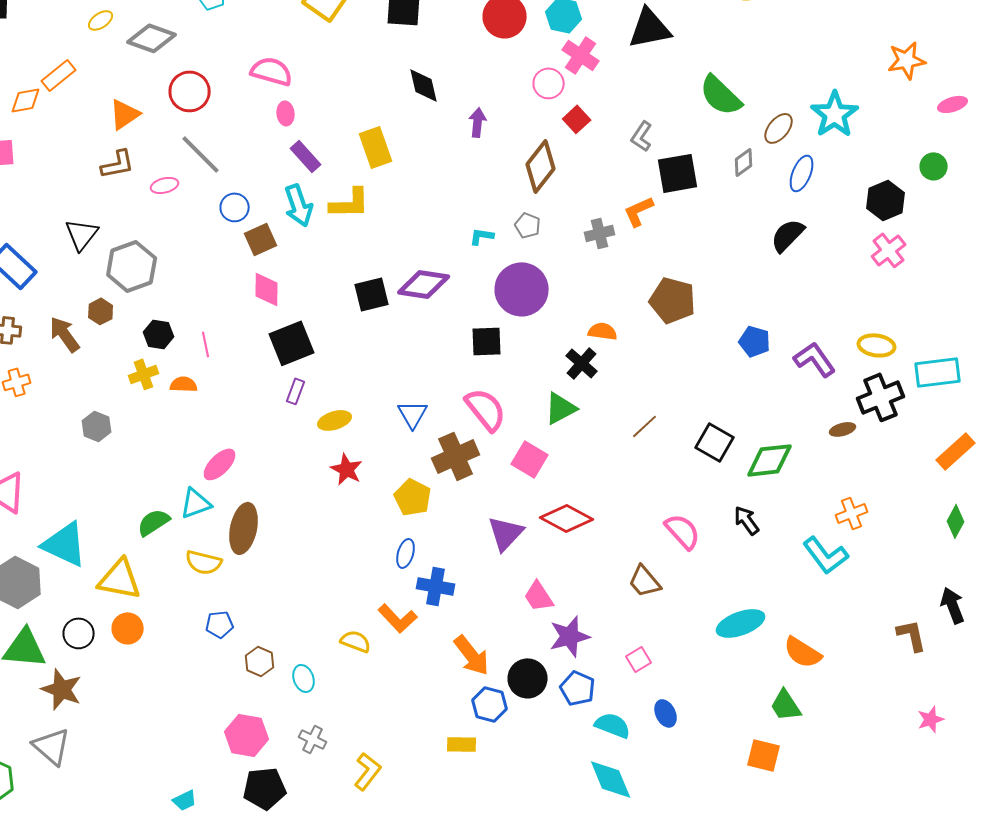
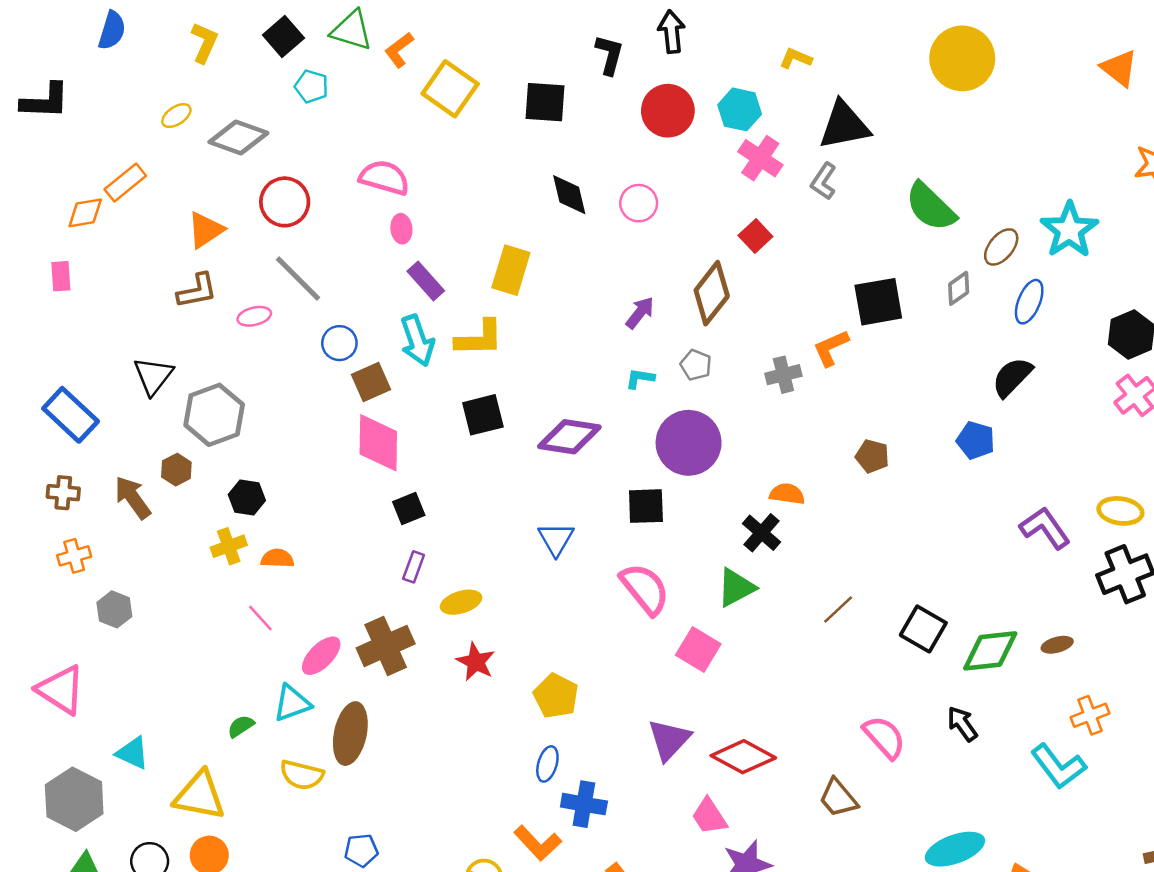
pink circle: (549, 83) -> (639, 203), moved
purple arrow: (478, 122) -> (640, 313), moved, turned 32
gray L-shape: (642, 136) -> (824, 181), moved
yellow rectangle: (376, 147) -> (511, 270), turned 36
pink diamond: (267, 289) -> (378, 443), size x1.4
black square: (372, 294) -> (483, 415), moved
brown pentagon: (673, 300) -> (872, 456), size x0.6
blue pentagon: (755, 341) -> (976, 440), moved
black square: (292, 343) -> (409, 508), size x0.6
pink line: (206, 344) -> (260, 618), moved, turned -30
blue triangle: (413, 414) -> (556, 539), moved
gray hexagon: (97, 426) -> (114, 609), moved
brown ellipse: (843, 429) -> (1057, 645), moved
brown cross: (456, 456) -> (386, 646), moved
red diamond: (567, 518) -> (743, 757), moved
green semicircle: (154, 522) -> (241, 726), size x0.7
cyan triangle: (65, 544) -> (133, 753), size x0.6
blue pentagon: (220, 624) -> (361, 850), moved

